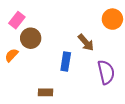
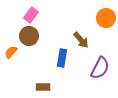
pink rectangle: (17, 20) -> (31, 15), moved
purple semicircle: (106, 72) -> (100, 68), turned 40

